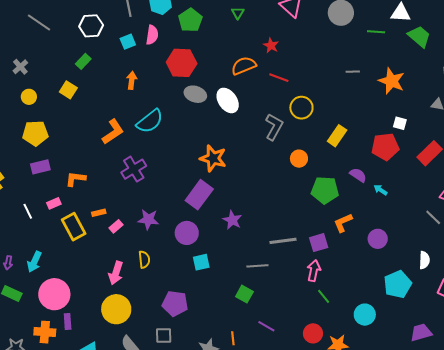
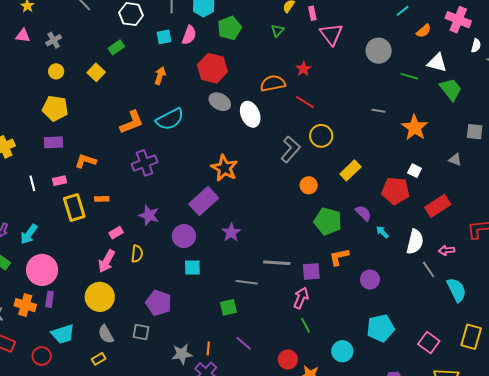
pink rectangle: (116, 226) -> (116, 233), moved
white semicircle: (424, 260) -> (415, 242), moved, size x1.4
green square: (244, 294) -> (228, 307), turned 36

